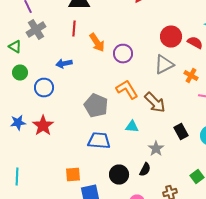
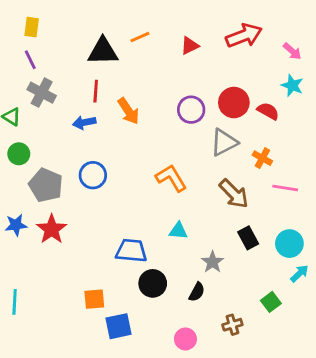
gray cross: (36, 30) -> (42, 93), turned -30
purple circle: (123, 54) -> (191, 110), moved
blue arrow: (64, 64) -> (84, 122), moved
blue circle: (44, 88) -> (93, 175), moved
brown arrow: (155, 103) -> (234, 194), moved
gray pentagon: (96, 106) -> (46, 185), moved
black circle: (119, 175) -> (153, 283), moved

